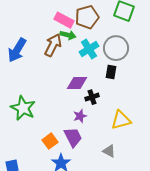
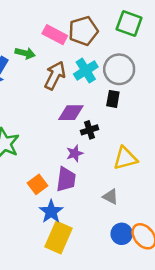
green arrow: (68, 35) -> (25, 53), moved
brown arrow: (53, 45) -> (55, 75), moved
purple trapezoid: (73, 137) -> (66, 179), turned 35

